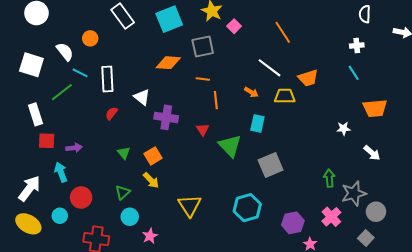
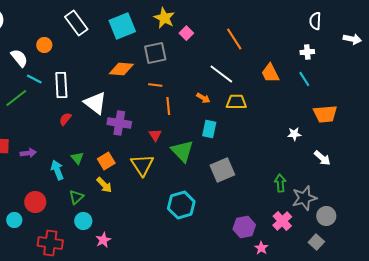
orange trapezoid: (308, 78) -> (270, 73), moved, turned 80
white triangle: (142, 97) -> (95, 103), size x1.4
cyan arrow: (61, 172) -> (57, 170), moved
yellow triangle: (190, 206) -> (142, 165), moved
cyan hexagon: (247, 208) -> (181, 205), moved

